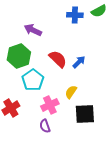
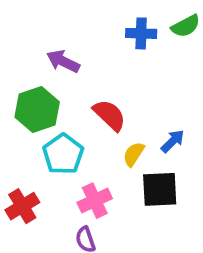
blue arrow: (79, 62) -> (173, 141), moved
yellow semicircle: (71, 92) -> (134, 154), moved
black square: (85, 114) -> (160, 189), moved

